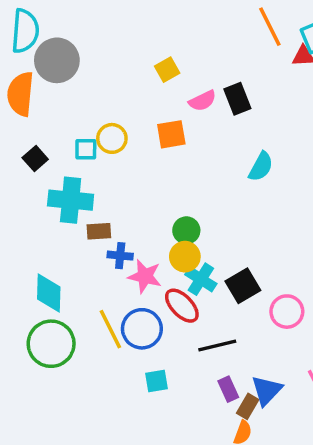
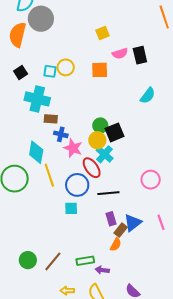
black square: (243, 286) -> (114, 132), moved
cyan diamond: (49, 293) -> (36, 152), moved
blue circle: (142, 329) -> (77, 185), moved

